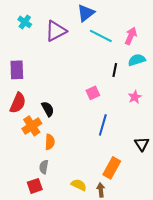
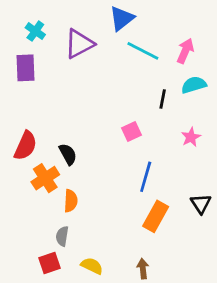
purple rectangle: (17, 70) -> (25, 68), moved
orange rectangle: (112, 168) -> (156, 216), moved
yellow semicircle: (79, 185) -> (92, 266), moved

